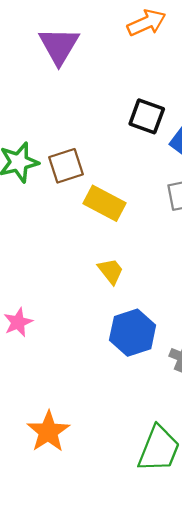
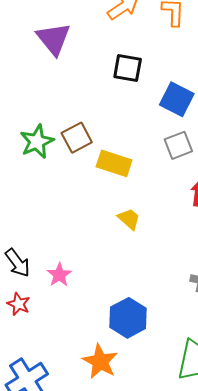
black square: (147, 116) -> (128, 68), moved
blue hexagon: (133, 333) -> (128, 318), moved

